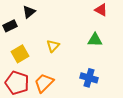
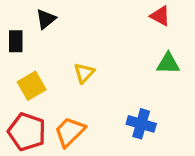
black rectangle: (10, 26) -> (16, 41), turned -64
green triangle: (95, 40) -> (168, 64), moved

